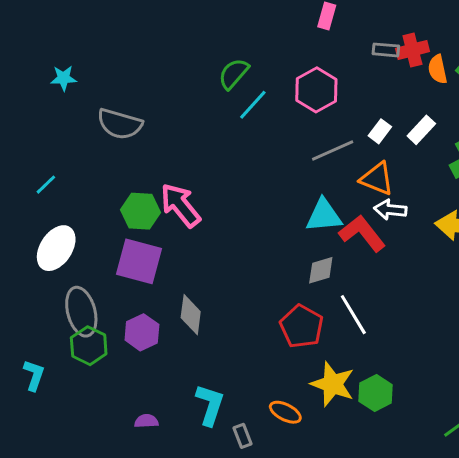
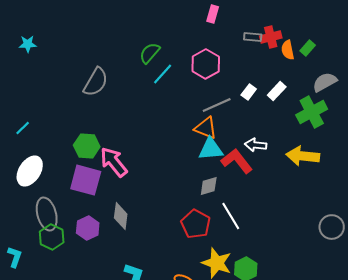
cyan star: (64, 78) -> (28, 44), moved
gray semicircle: (120, 124) -> (96, 82), moved, turned -76
orange triangle: (377, 179) -> (206, 128), moved
pink arrow: (180, 205) -> (114, 162), moved

